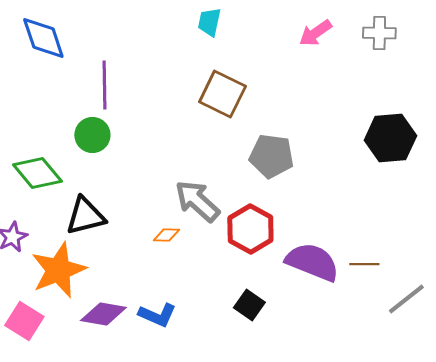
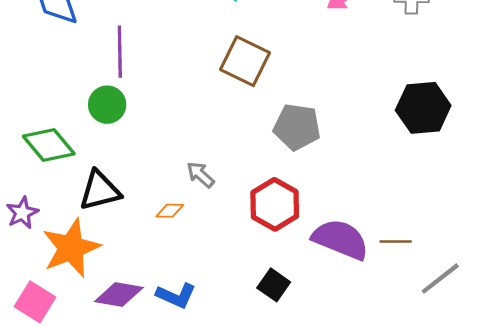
gray arrow: (197, 201) -> (200, 175), moved, size x0.6
orange diamond: (166, 235) -> (170, 211), moved

